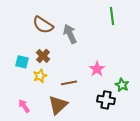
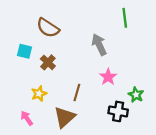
gray arrow: (70, 34) -> (99, 45), moved
cyan square: (22, 62) -> (24, 51), moved
yellow star: (40, 76) -> (39, 94), moved
brown line: (69, 83) -> (77, 93), turned -63

